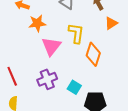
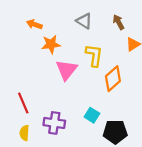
orange diamond: (93, 54) -> (113, 79), turned 30
purple cross: (47, 79) -> (54, 123), moved, turned 30

